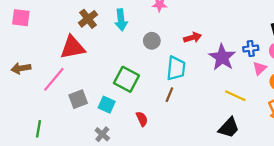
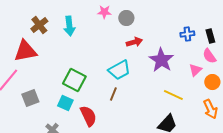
gray circle: (152, 41) -> (126, 18), moved
blue cross: (251, 48) -> (187, 34), moved
cyan trapezoid: (176, 68) -> (119, 70), turned 55
cyan square: (107, 105) -> (65, 103), moved
red semicircle: (142, 119) -> (88, 116), size x1.5

